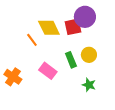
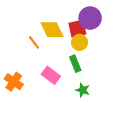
yellow circle: (89, 55) -> (79, 42), moved
green star: (89, 85) -> (83, 90), moved

